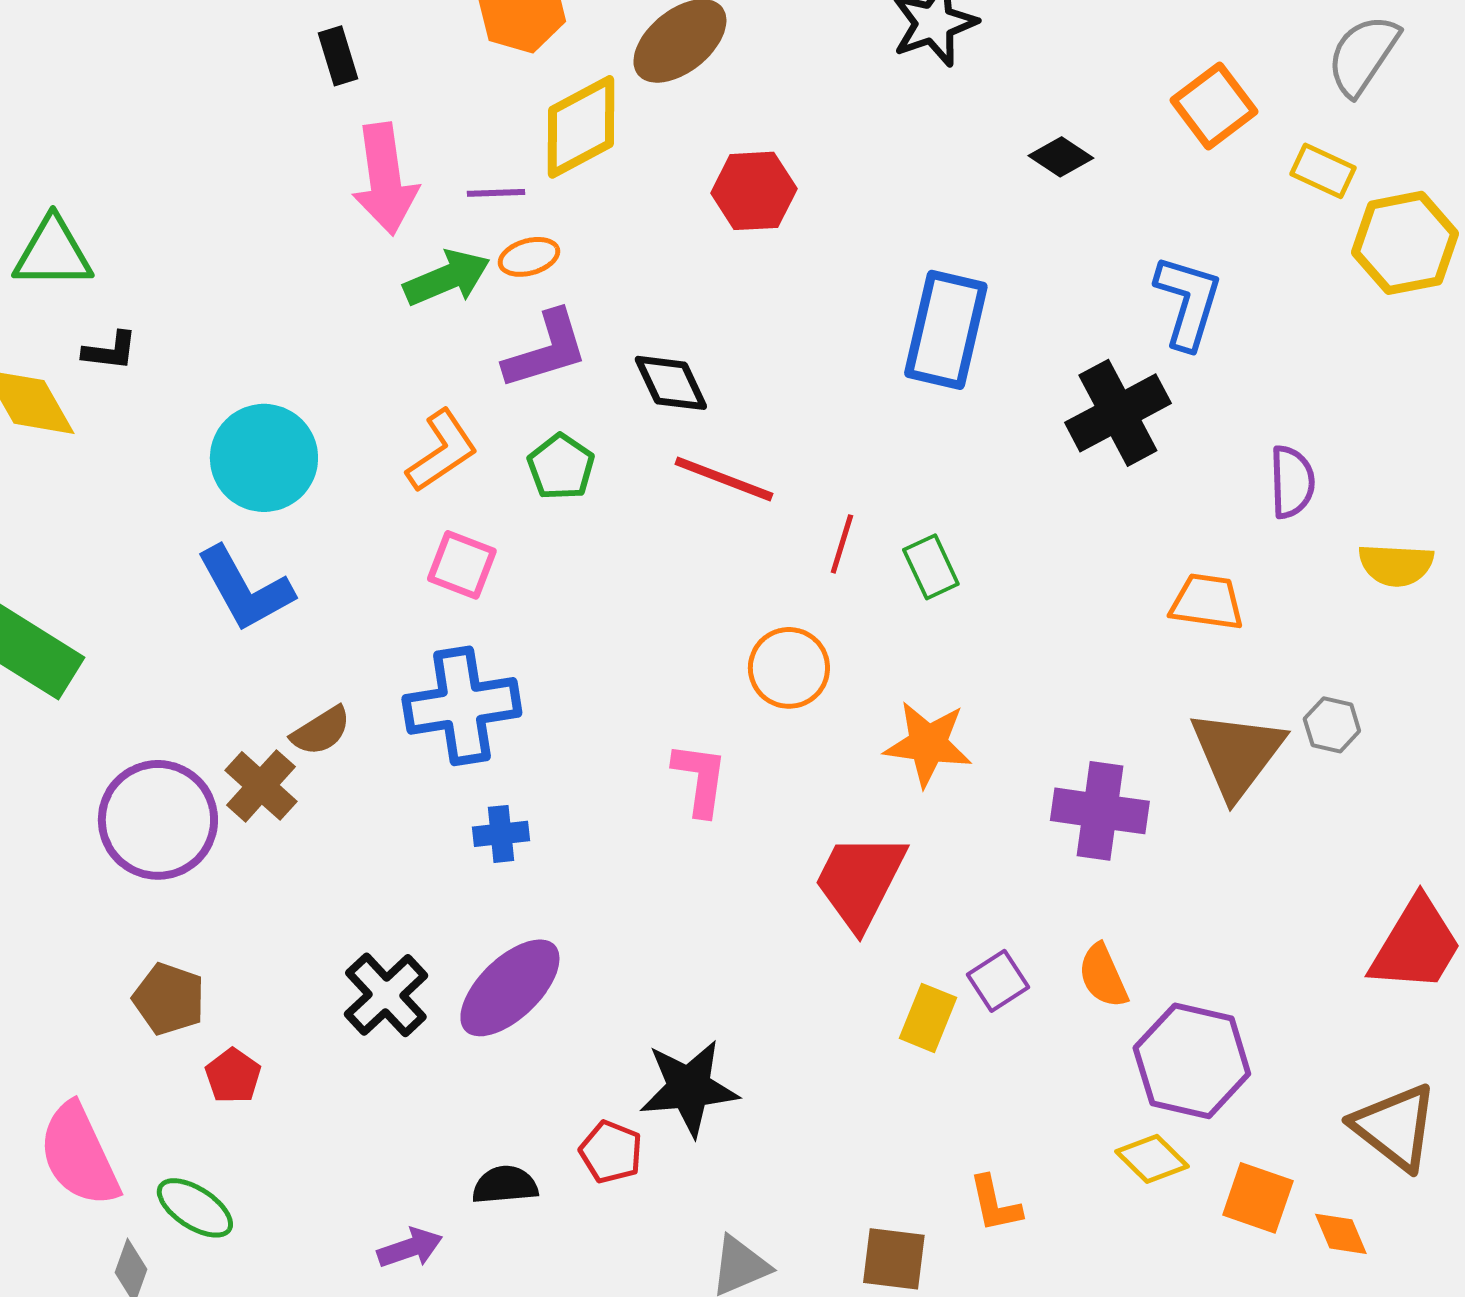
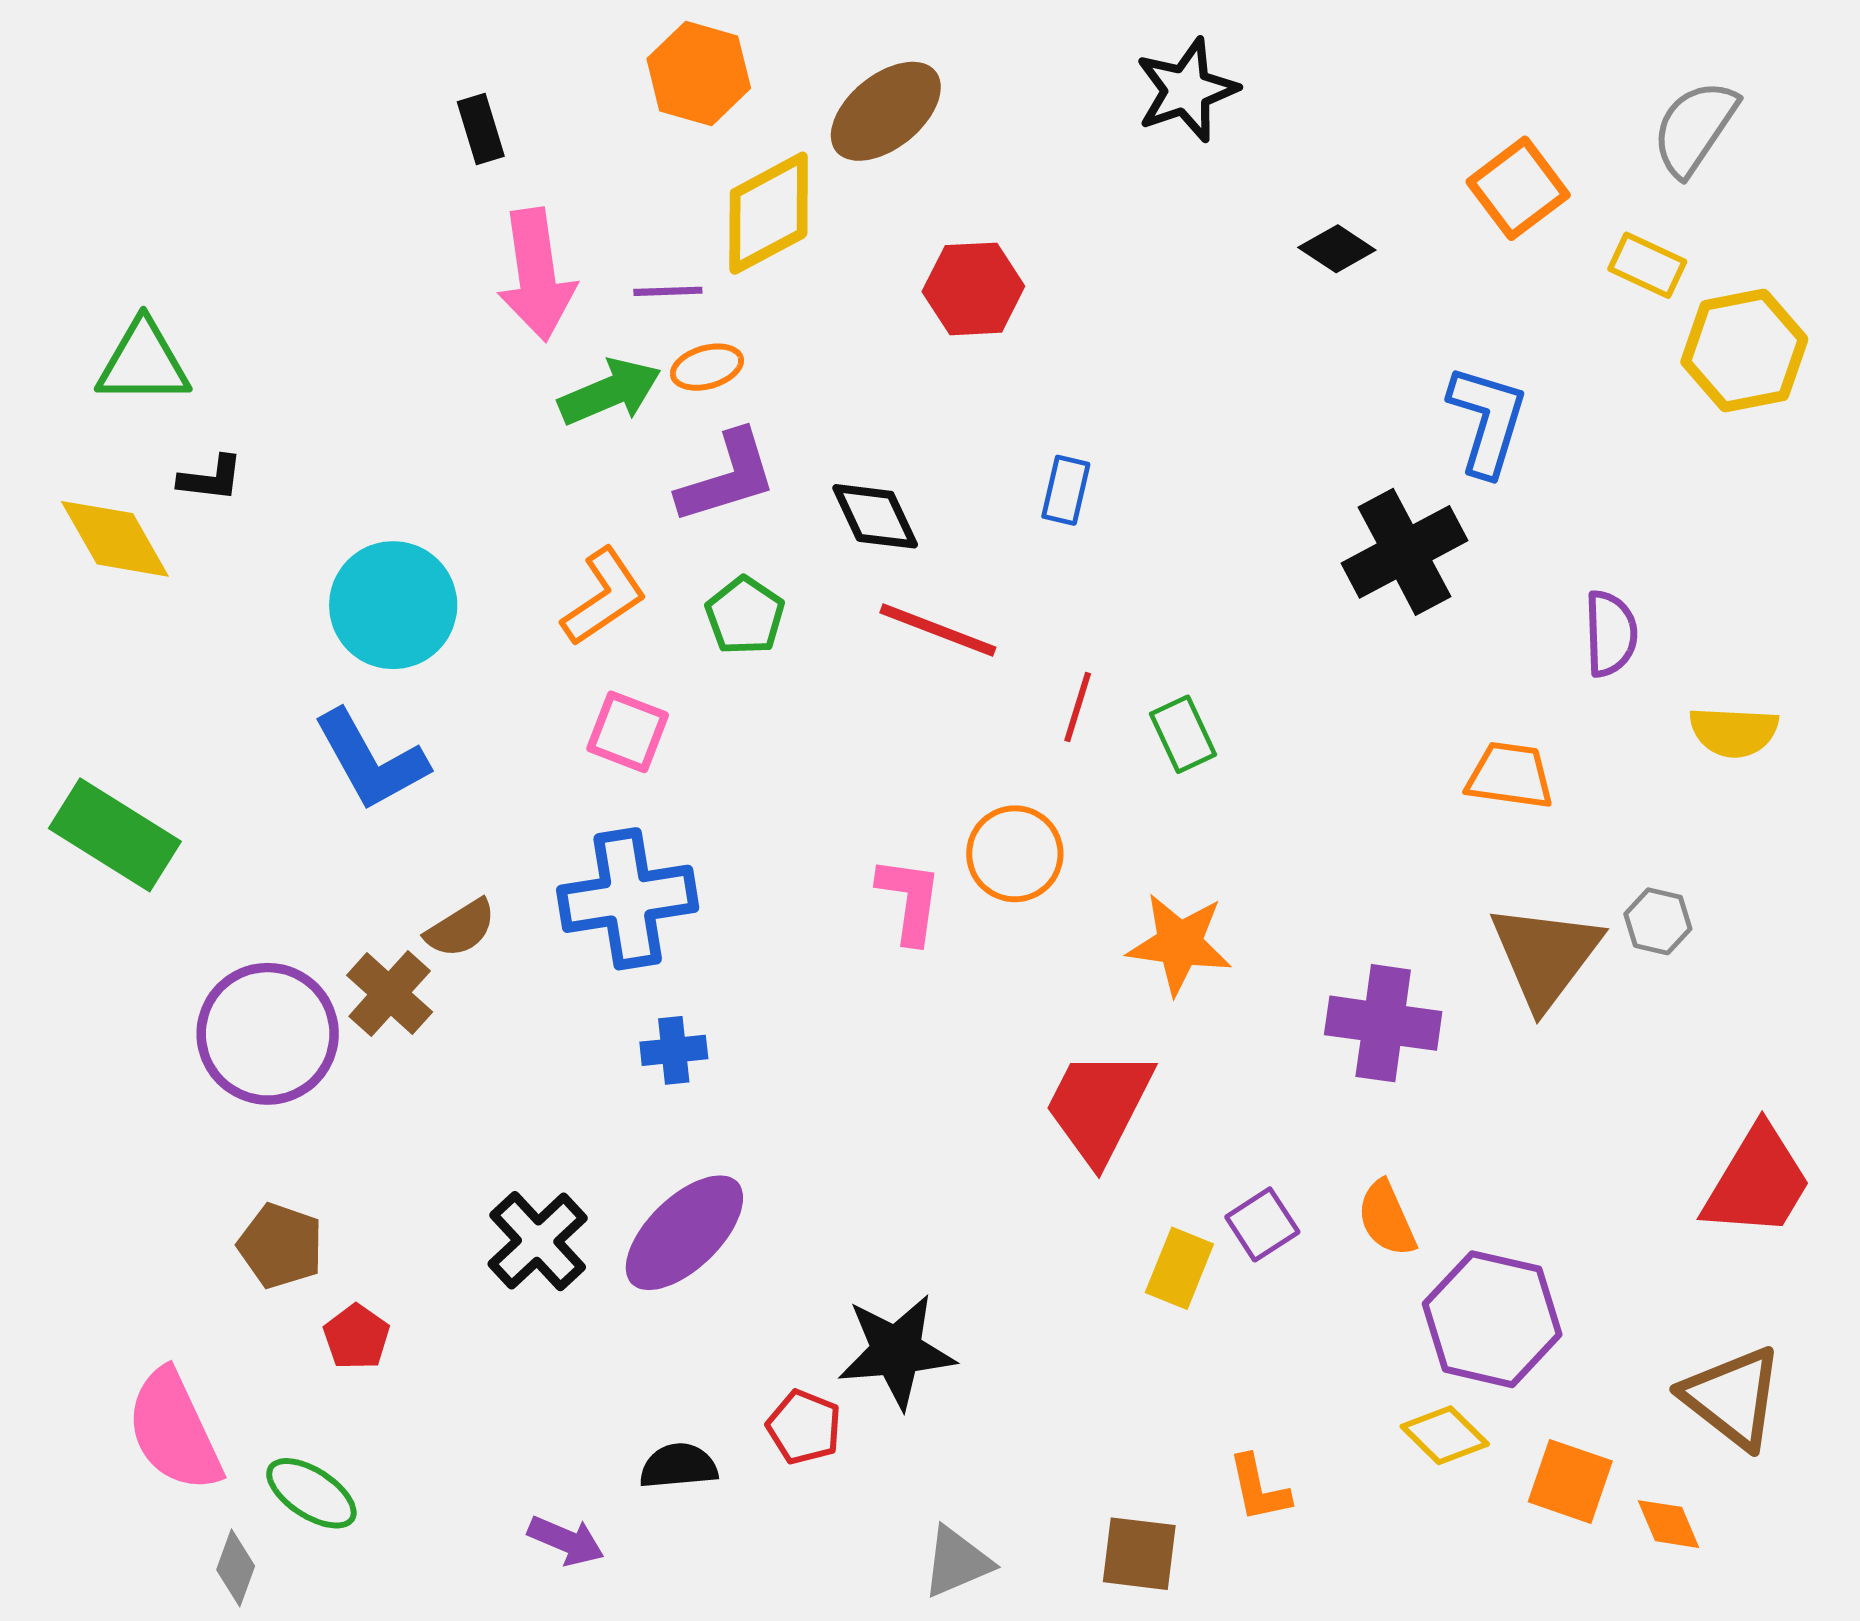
blue rectangle: (946, 330) -> (1066, 490), moved, size x0.5
pink L-shape: (700, 779) -> (909, 900), moved
purple arrow: (410, 1248) -> (566, 1541), turned 42

